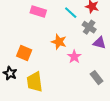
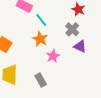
cyan line: (71, 13) -> (41, 20), moved
gray rectangle: (97, 78) -> (41, 80), moved

